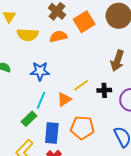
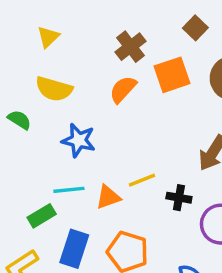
yellow semicircle: (28, 35) -> (54, 89), moved
orange semicircle: (58, 36) -> (123, 89), turned -48
cyan line: (41, 100) -> (69, 190), turned 48

